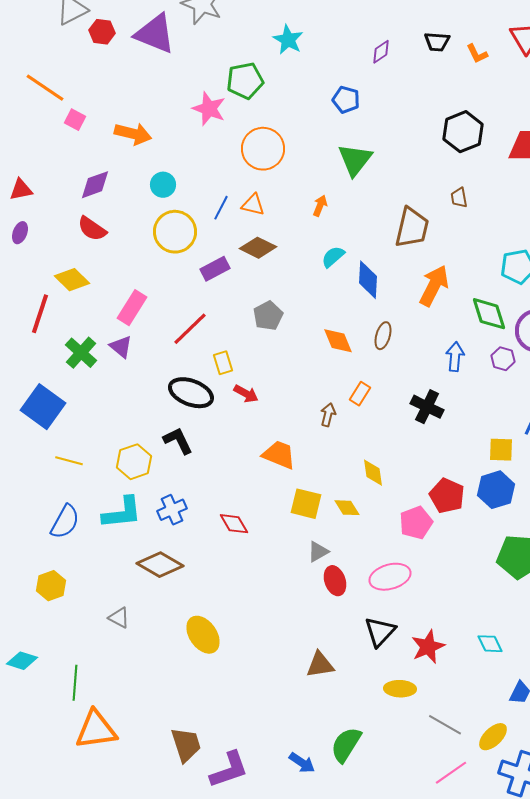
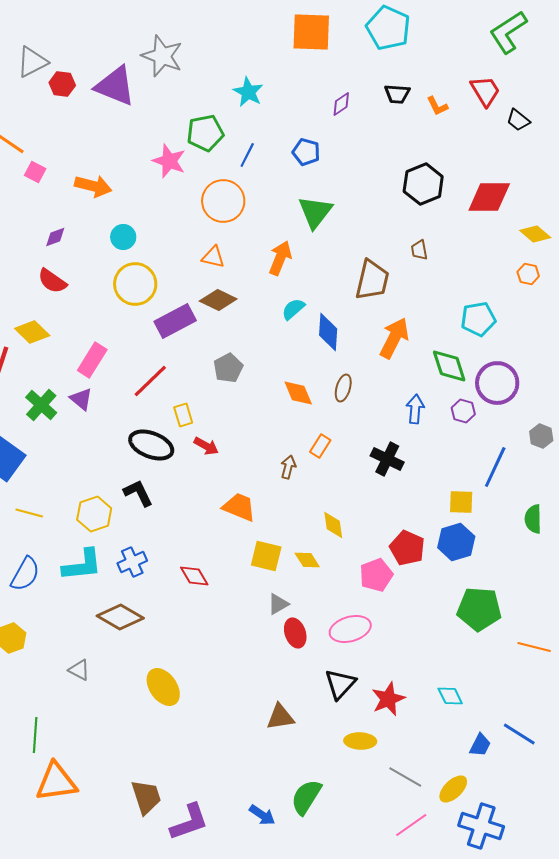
purple diamond: (95, 185) -> (55, 237), size x0.7
orange arrow: (320, 206) -> (280, 258), size x1.6
blue line: (221, 208) -> (247, 155), moved
purple rectangle: (215, 269) -> (175, 321), size x1.4

